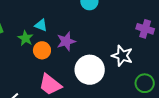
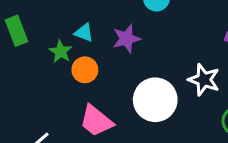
purple star: (66, 41) -> (126, 39), moved

